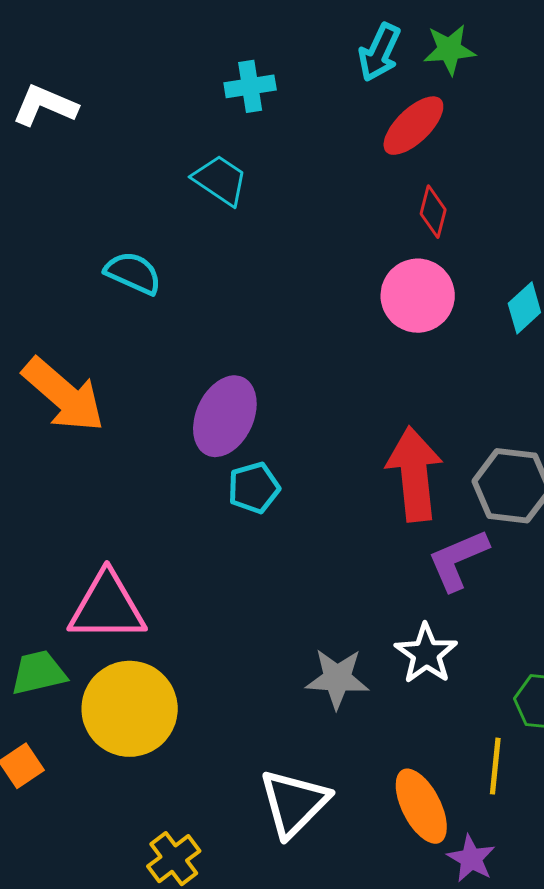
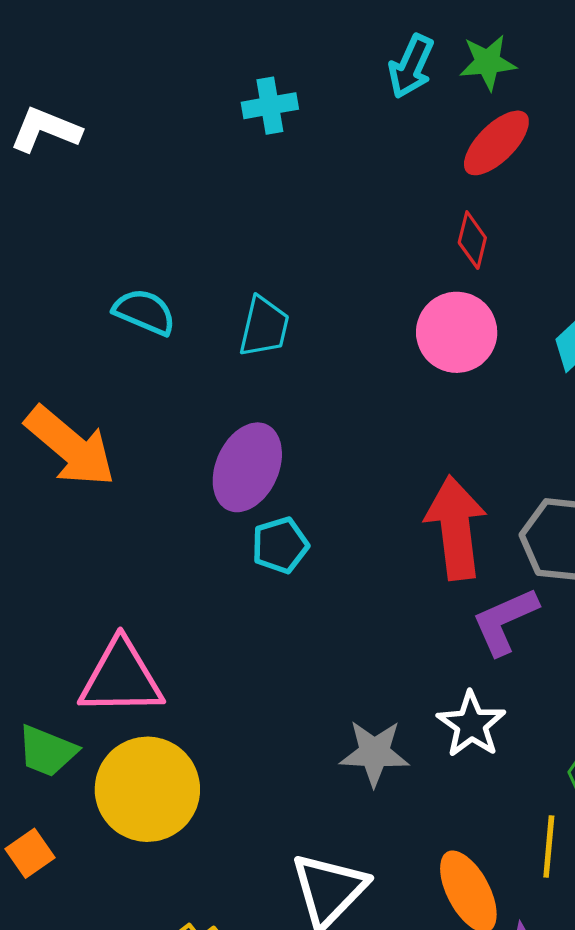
red ellipse: (413, 126) -> (496, 143), moved
cyan trapezoid: (220, 180) -> (264, 327), moved, turned 70
green trapezoid: (38, 673) -> (47, 751), turned -144

